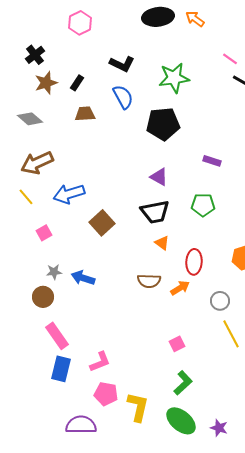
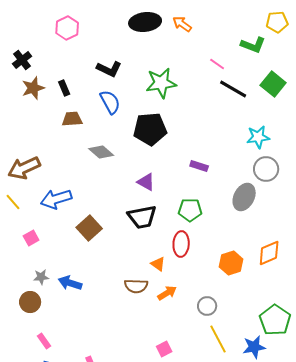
black rectangle: (77, 83) -> (64, 88), turned -56
gray diamond: (30, 119) -> (101, 152), moved
orange triangle: (162, 243) -> (158, 264), moved
red ellipse: (194, 262) -> (181, 244), moved
pink rectangle: (57, 336) -> (44, 341), size x0.6

